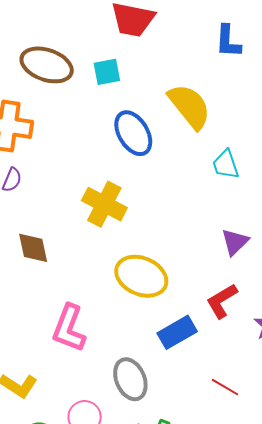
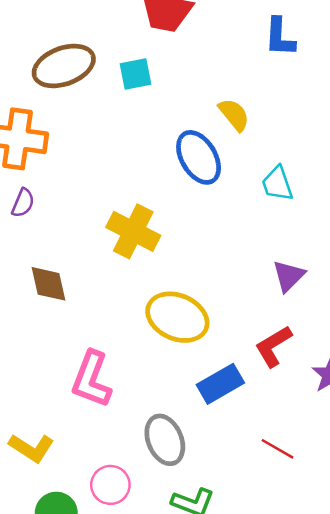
brown ellipse: (47, 65) -> (64, 66), turned -39
yellow semicircle: (189, 106) -> (234, 115), size x0.6
blue ellipse: (133, 133) -> (199, 157), moved

